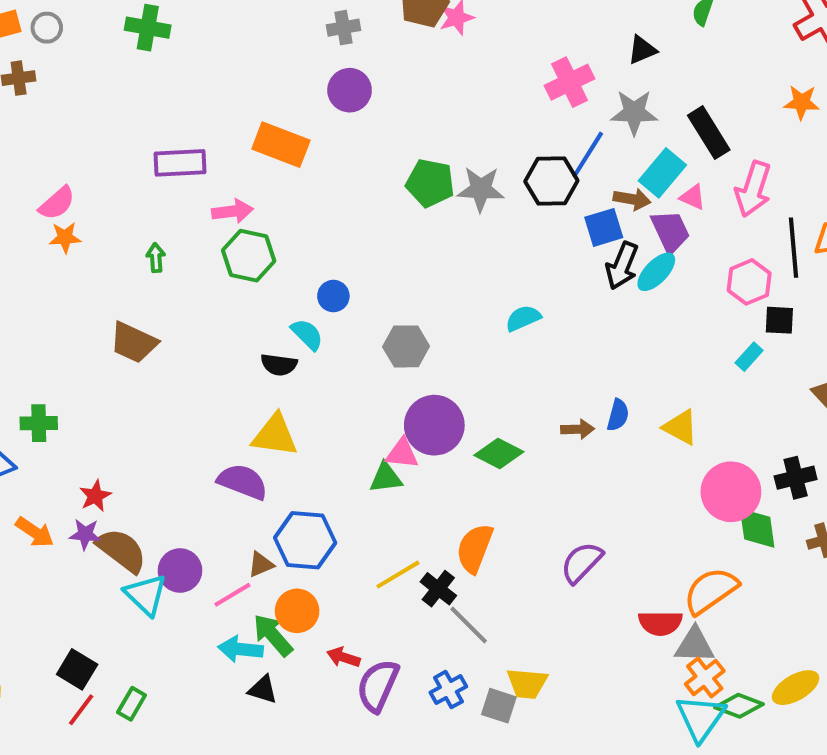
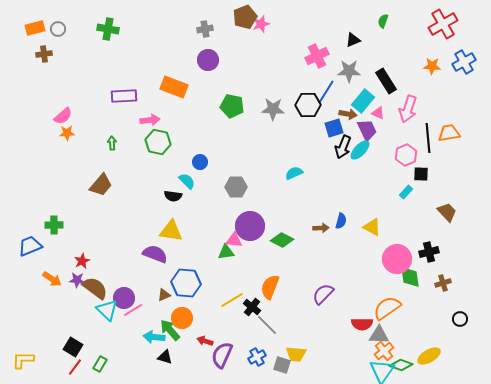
green pentagon: (430, 183) -> (232, 106), moved
brown trapezoid: (134, 342) -> (101, 185), turned -75
pink line: (232, 595) -> (133, 310), moved

